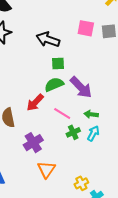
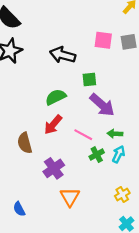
green square: (58, 63) -> (89, 79), moved
green semicircle: (54, 84) -> (56, 97), moved
yellow cross: (81, 183) -> (122, 194), moved

